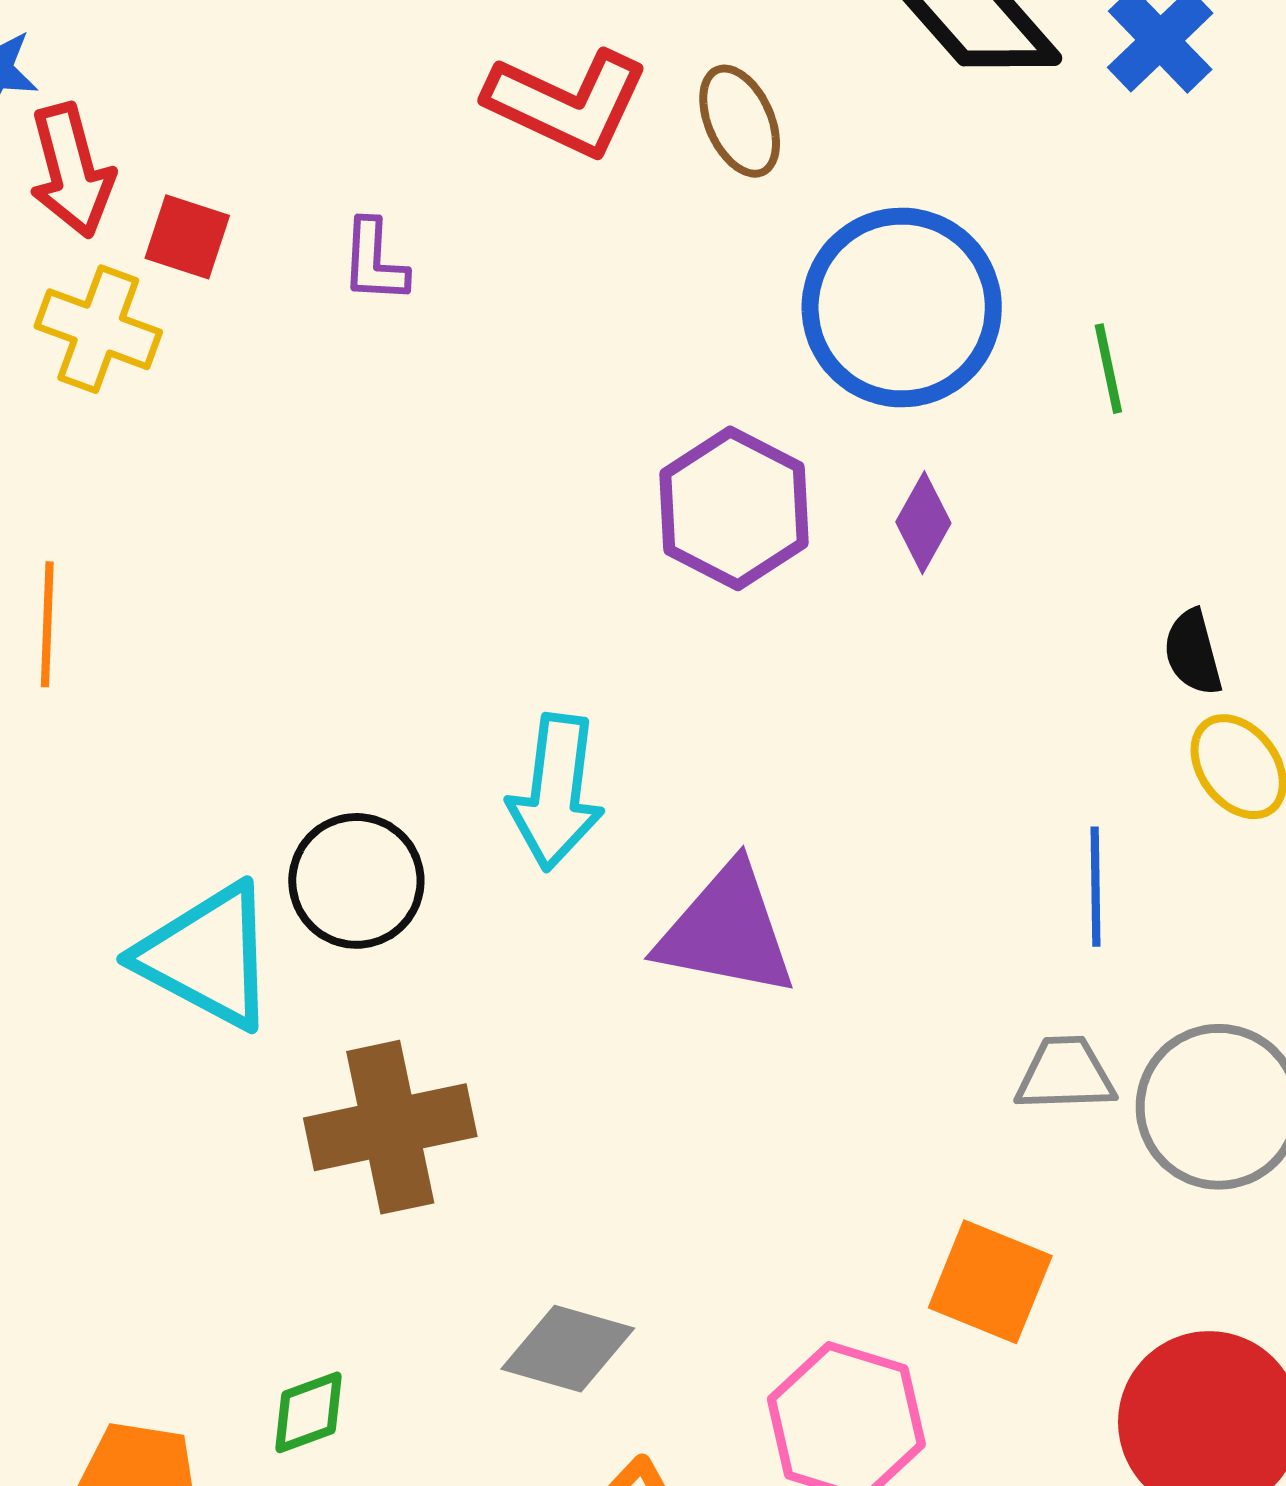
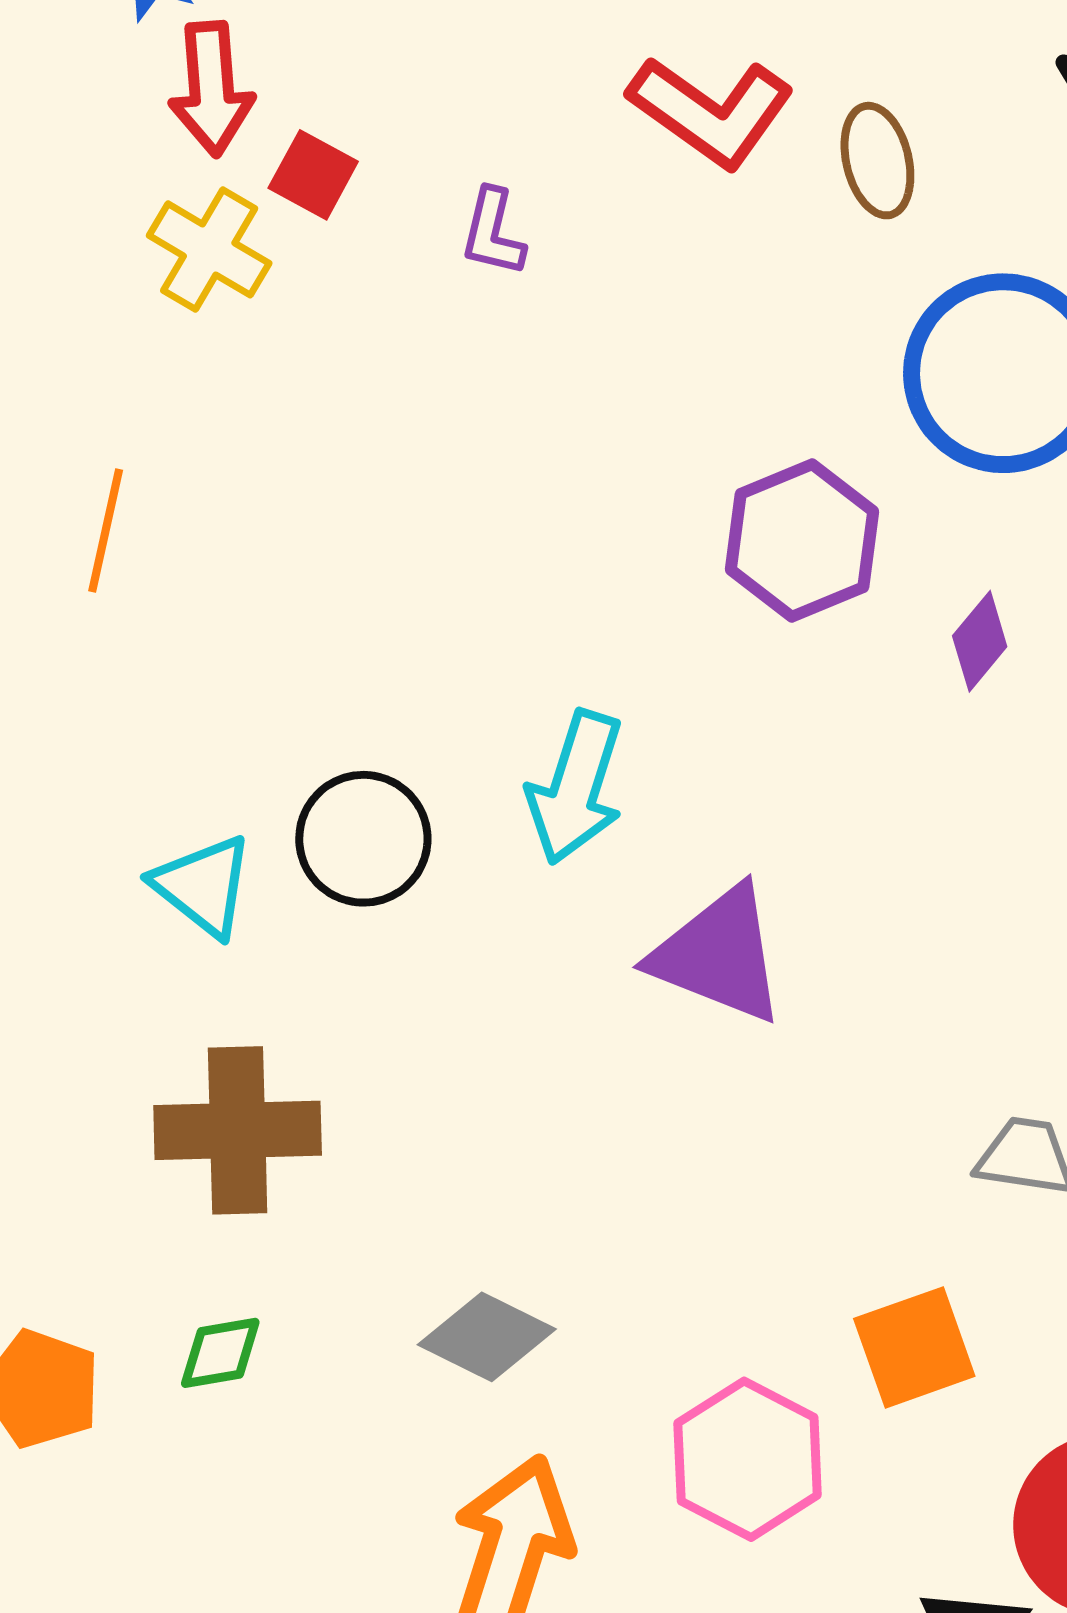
purple diamond: (923, 523) -> (980, 641), moved
cyan triangle: (207, 956) -> (203, 886), size x0.7
brown cross: (390, 1127) -> (238, 1130), moved
orange square: (990, 1282) -> (914, 1347), turned 38

